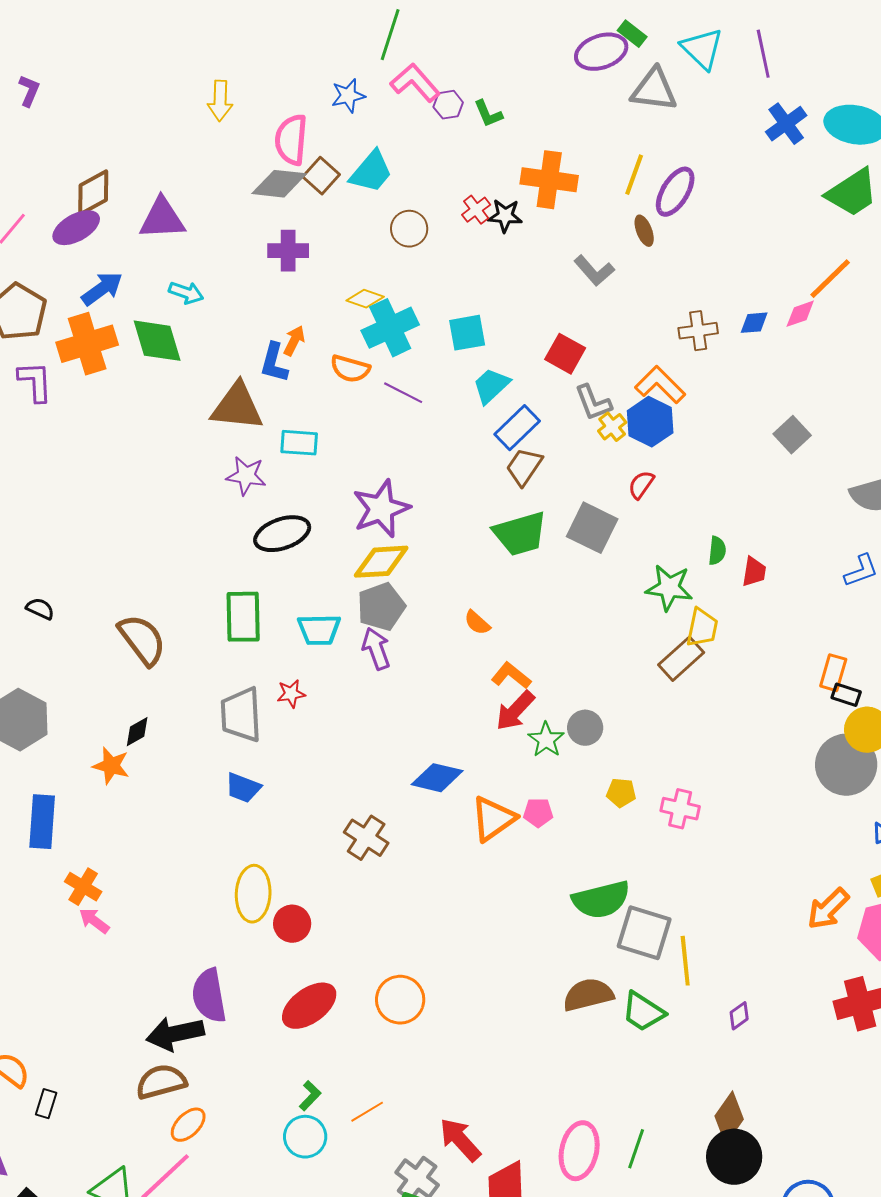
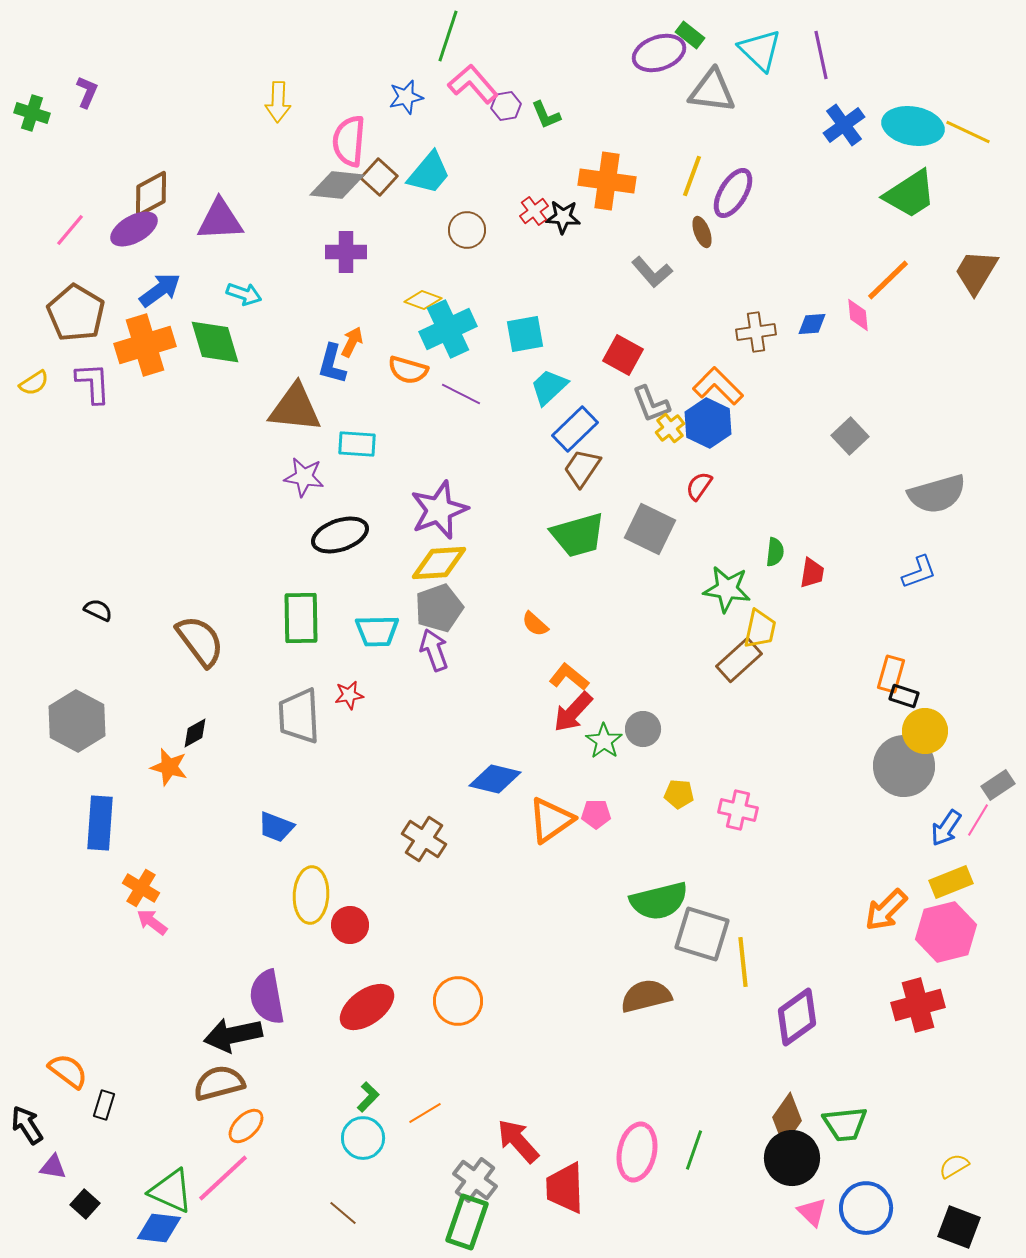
pink diamond: (800, 314) -> (858, 315), turned -76
blue trapezoid: (243, 788) -> (276, 827), moved
green trapezoid: (643, 1012) -> (845, 1124), moved, turned -39
purple diamond: (739, 1016) -> (797, 1017), size x2.0

